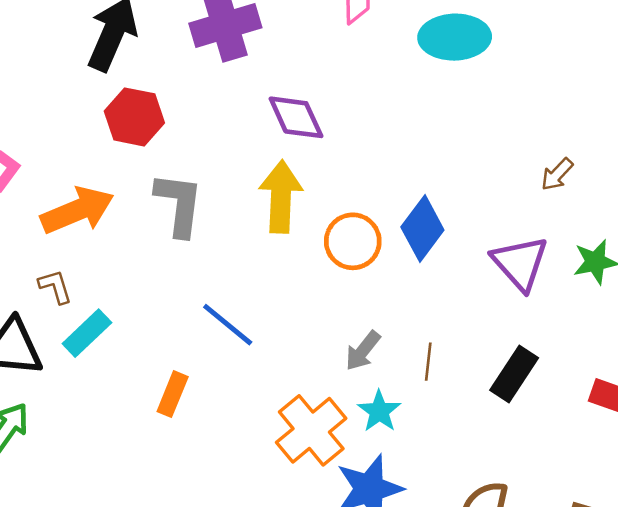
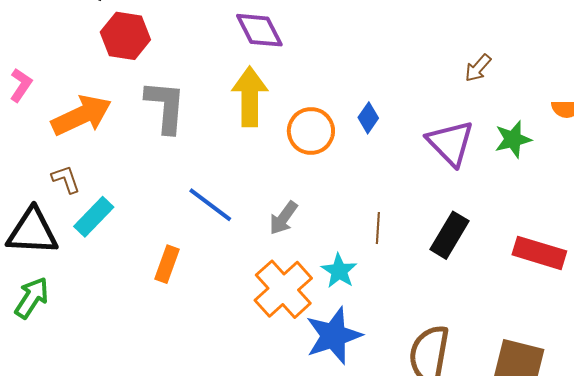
blue diamond: (422, 228) -> (368, 118), size x0.6
gray arrow: (363, 351) -> (283, 218), moved

